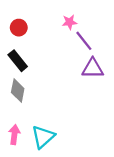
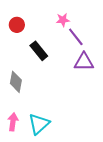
black rectangle: (18, 61) -> (39, 51), moved

